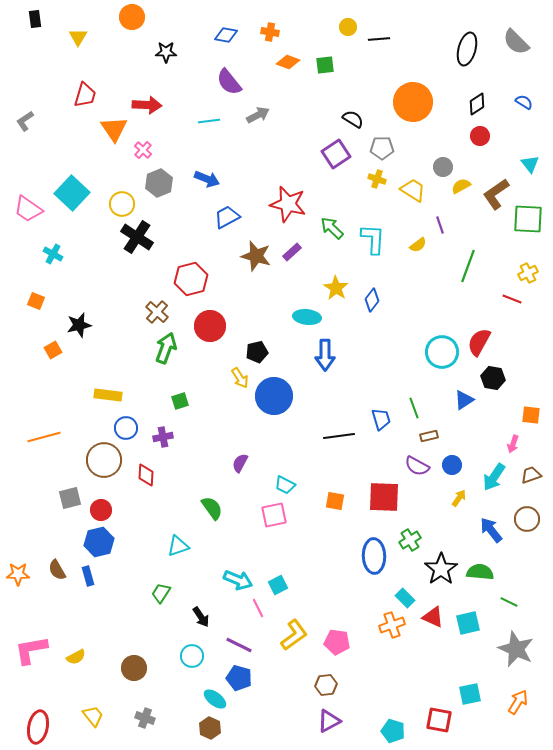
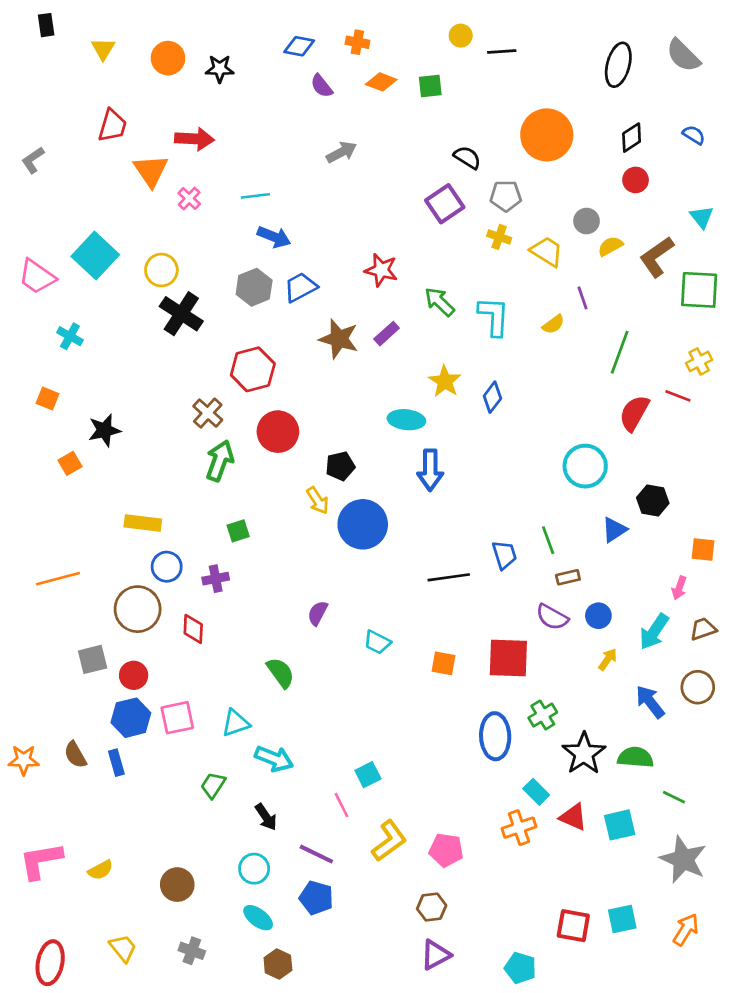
orange circle: (132, 17) -> (168, 58), moved
purple semicircle: (229, 82) -> (322, 86), moved, size x0.7
cyan line: (209, 121) -> (255, 196), moved
gray hexagon: (159, 183) -> (254, 287), moved
red star: (288, 204) -> (381, 270), size x0.7
red semicircle: (479, 342) -> (634, 413), moved
pink square: (274, 515) -> (177, 718), moved
cyan arrow: (238, 580) -> (274, 759), moved
cyan ellipse: (215, 699) -> (258, 918), moved
red square: (439, 720) -> (573, 926), moved

